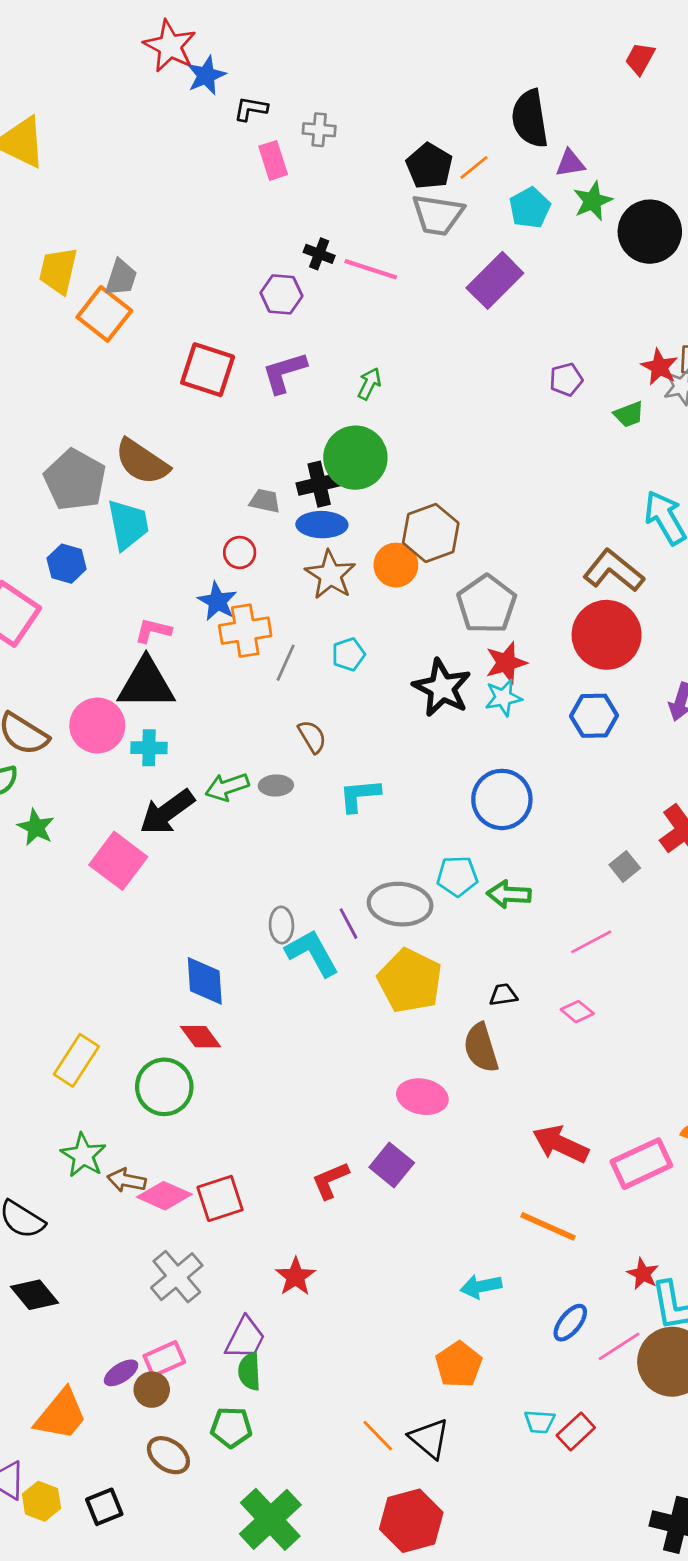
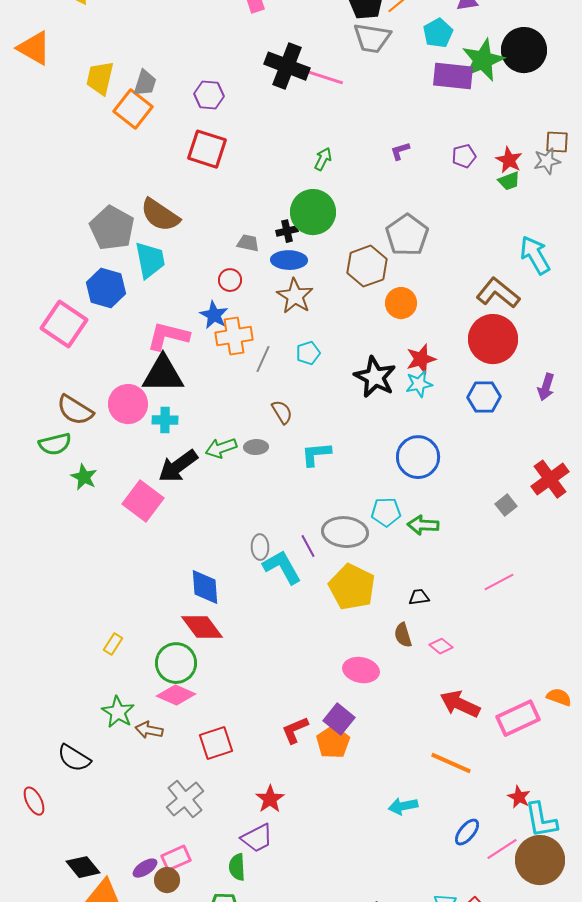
green star: (593, 201) -> (483, 60), moved, size x1.5
black cross: (319, 254) -> (287, 66), size x2.0
purple rectangle: (495, 280) -> (453, 76), moved, turned 51
purple hexagon: (281, 294) -> (209, 95), moved
red star: (660, 367) -> (509, 160), moved
purple L-shape: (284, 373) -> (400, 151), moved, size x0.6
black cross: (319, 484) -> (287, 231), size x0.7
blue hexagon: (67, 564) -> (106, 288), size x1.4
orange circle: (396, 565) -> (401, 303), moved
gray pentagon: (487, 604) -> (407, 235), moved
pink L-shape: (153, 631) -> (168, 336), size x1.6
pink line: (591, 942) -> (499, 582), moved
pink diamond: (577, 1012) -> (441, 646), moved
red diamond: (201, 1037) -> (202, 627), size x1.4
brown semicircle: (481, 1048) -> (403, 635), size x0.7
yellow rectangle: (76, 1060) -> (113, 644), size x0.6
pink diamond: (164, 1196) -> (176, 695), moved
black diamond: (35, 1295) -> (83, 867), moved
purple trapezoid: (245, 1338) -> (257, 838), moved, turned 36
orange pentagon: (459, 1365) -> (333, 742), moved

